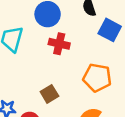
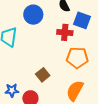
red cross: (59, 44) -> (65, 32), moved

